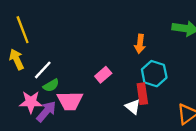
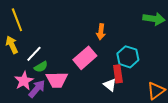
orange arrow: (140, 44) -> (101, 32), moved
pink rectangle: (103, 75) -> (85, 58), size x1.6
pink star: (31, 102) -> (24, 81), turned -30

